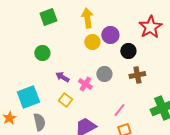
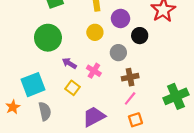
yellow circle: (92, 42) -> (95, 32), moved
green circle: (42, 53) -> (48, 38), size x1.6
gray circle: (104, 74) -> (118, 53), moved
brown cross: (137, 75) -> (130, 77), moved

